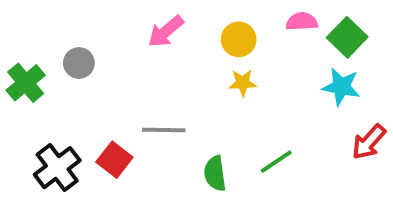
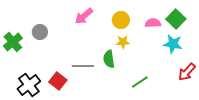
pink semicircle: (302, 22) -> (153, 23), moved
green semicircle: (215, 173) -> (109, 59), moved

